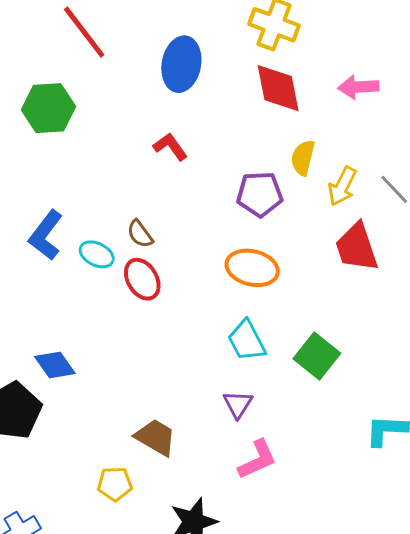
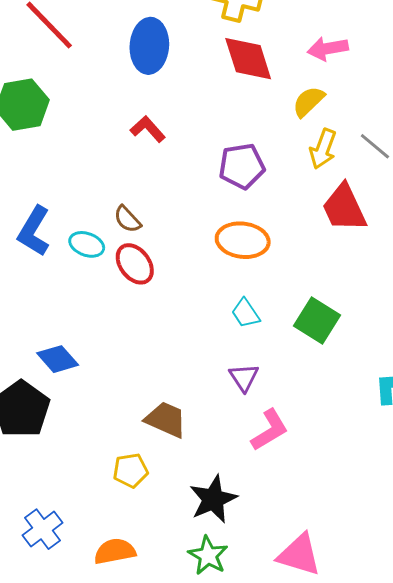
yellow semicircle: (303, 158) -> (308, 102), moved, turned 39
cyan trapezoid: (247, 341) -> (245, 313), size x0.7

